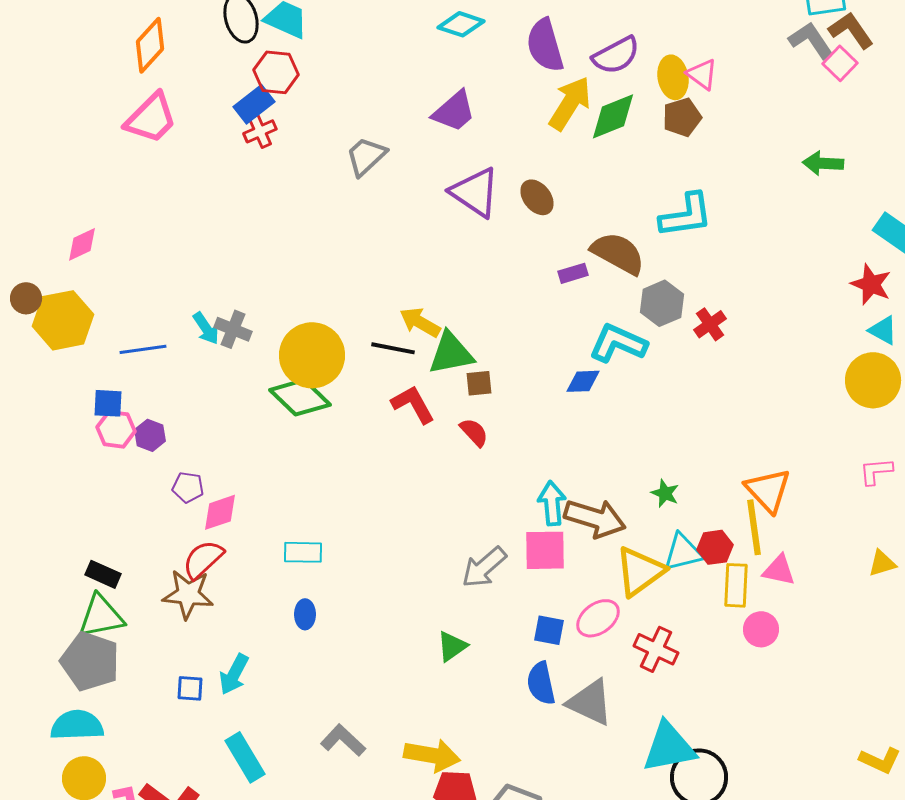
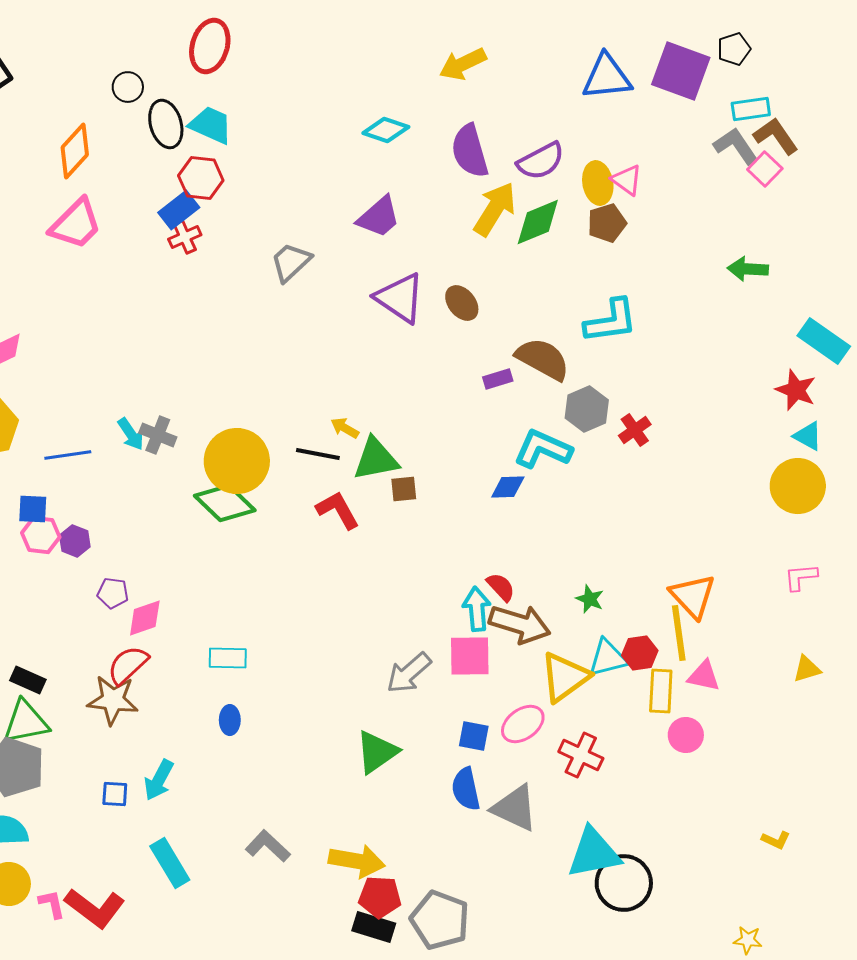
yellow arrow: (420, 322) -> (345, 428), size x0.7
red semicircle: (474, 432) -> (501, 587), moved
green triangle: (452, 646) -> (377, 752), size x1.4
yellow L-shape: (880, 760) -> (776, 840), moved, size x0.7

